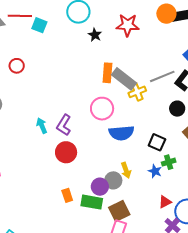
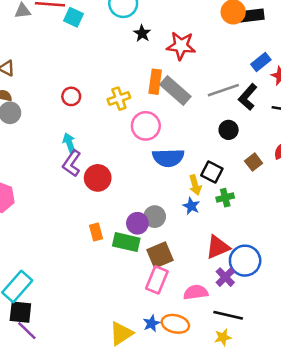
red star: (128, 25) -> (181, 46), moved
red circle: (17, 66) -> (71, 96), moved
yellow cross: (137, 92) -> (119, 99), moved
black circle: (177, 109) -> (229, 130), moved
purple L-shape: (64, 125) -> (72, 163), moved
yellow arrow: (126, 170) -> (195, 185), moved
blue star: (155, 171) -> (191, 206), moved
red triangle: (165, 202) -> (218, 247), size x1.5

